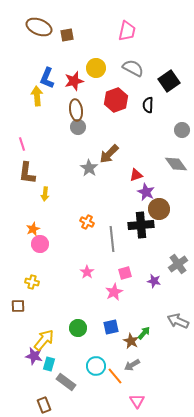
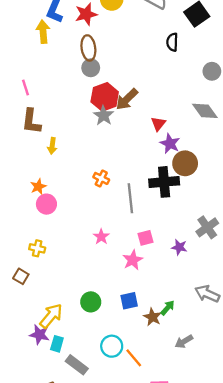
red hexagon: (116, 100) -> (105, 97), moved
red triangle: (136, 175) -> (158, 124), turned -32
brown square: (18, 306) -> (21, 276), turned 32
gray arrow: (132, 365) -> (184, 342), moved

